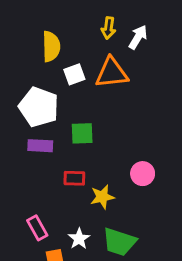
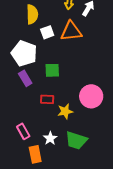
purple rectangle: (40, 146) -> (25, 78), turned 56
pink circle: (143, 174) -> (91, 96), size x1.5

